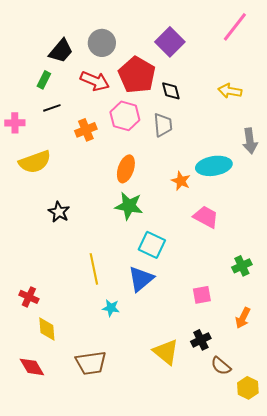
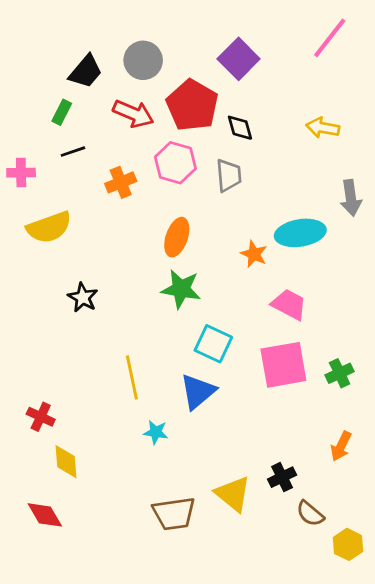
pink square: (202, 295) -> (283, 365), moved, size x1.8
brown trapezoid: (91, 363) -> (174, 514), moved

